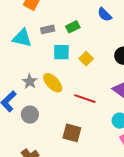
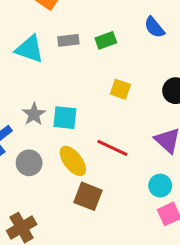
cyan square: (61, 52) -> (65, 118), moved
yellow square: (86, 59) -> (120, 89), turned -32
yellow ellipse: (53, 83) -> (73, 161), moved

